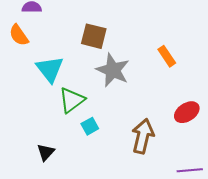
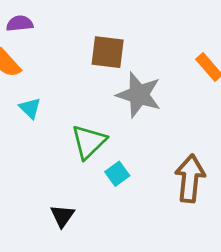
cyan triangle: (50, 69) -> (30, 108), moved, size x0.6

